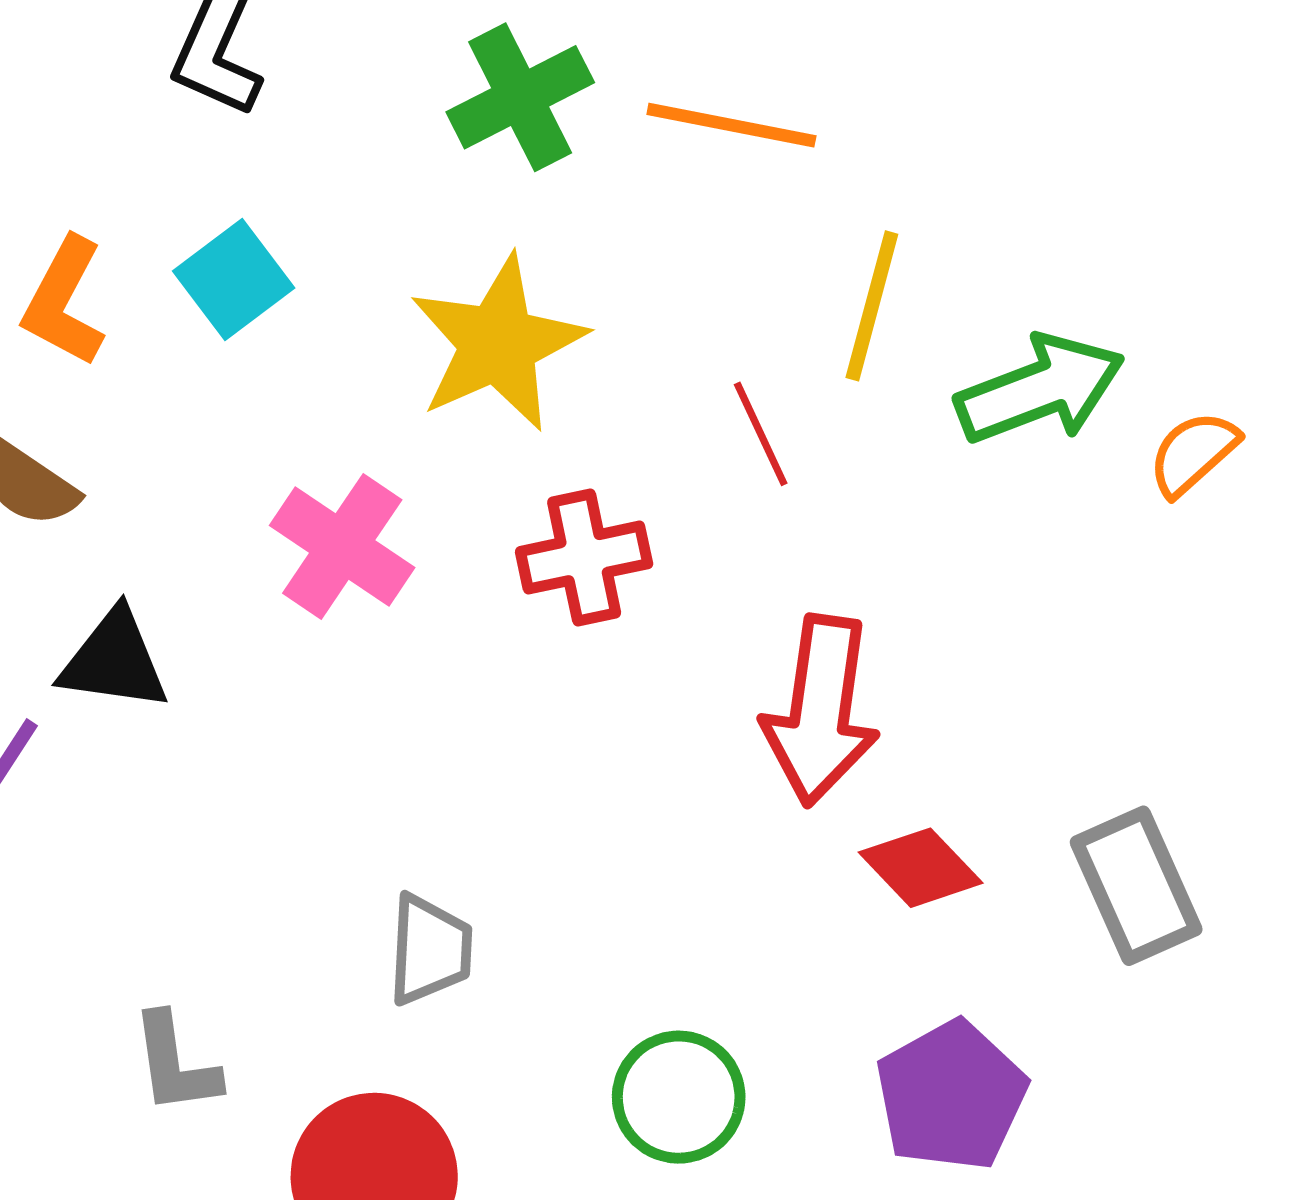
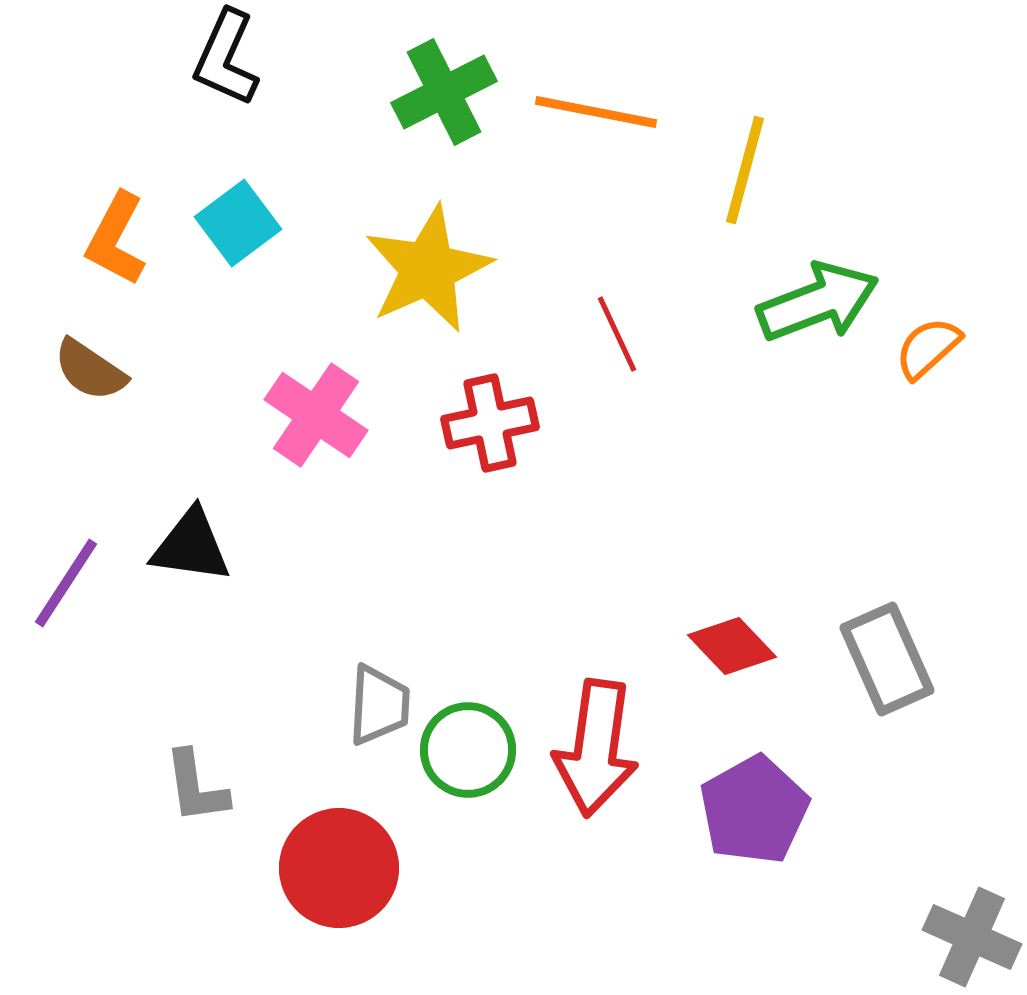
yellow line: (872, 306) -> (745, 170), moved
black triangle: (114, 660) -> (191, 546), moved
red arrow: (820, 711) -> (596, 748), moved
green circle: (679, 1097) -> (468, 750), moved

